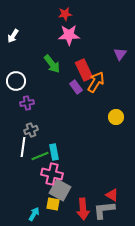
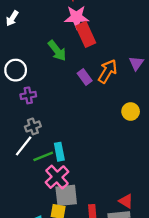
purple triangle: (120, 54) -> (136, 63), moved
red rectangle: (84, 70) -> (86, 34), moved
white line: (23, 147) -> (24, 146), turned 30
pink cross: (52, 174) -> (57, 177), turned 35
gray square: (60, 190) -> (66, 195), turned -35

